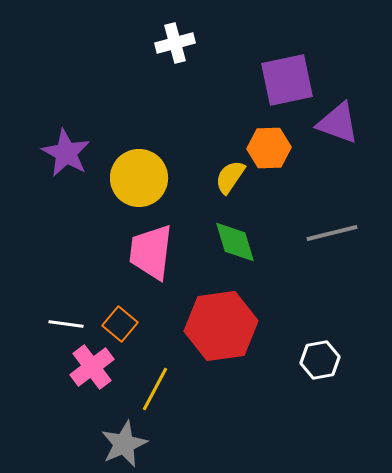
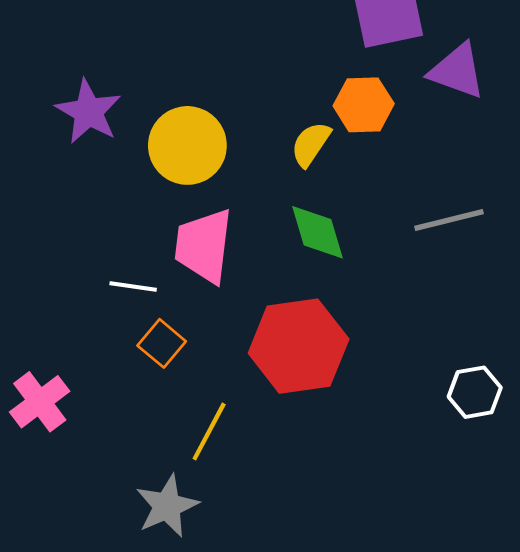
white line: (66, 324) -> (133, 286), moved
white hexagon: (320, 360) -> (475, 392), moved
pink cross: (92, 367) -> (40, 402), moved

